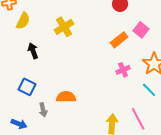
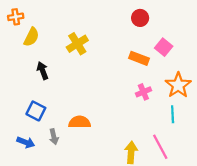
orange rectangle: (119, 40) -> (139, 58), turned 60
cyan line: (149, 90) -> (173, 114), turned 42
blue arrow: (19, 124) -> (26, 142), moved

